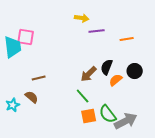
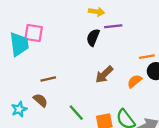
orange line: (127, 39) -> (147, 57), moved
black semicircle: (107, 67) -> (93, 37), moved
green line: (83, 96) -> (76, 113), moved

